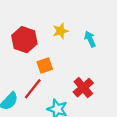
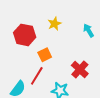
cyan arrow: (90, 39) -> (89, 30), moved

